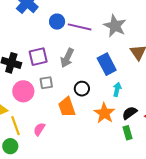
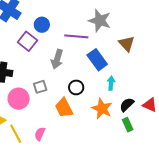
purple line: (80, 27) -> (76, 36), moved
purple square: (38, 57) -> (27, 41), moved, turned -30

